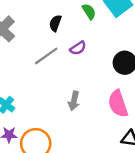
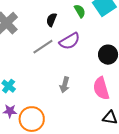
purple semicircle: (78, 48) -> (70, 41), size x1.5

